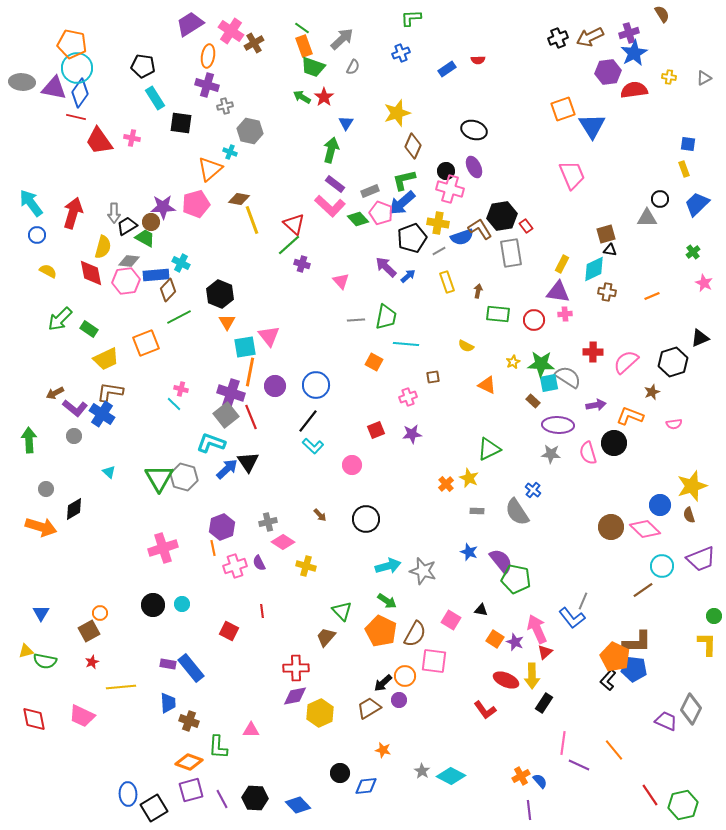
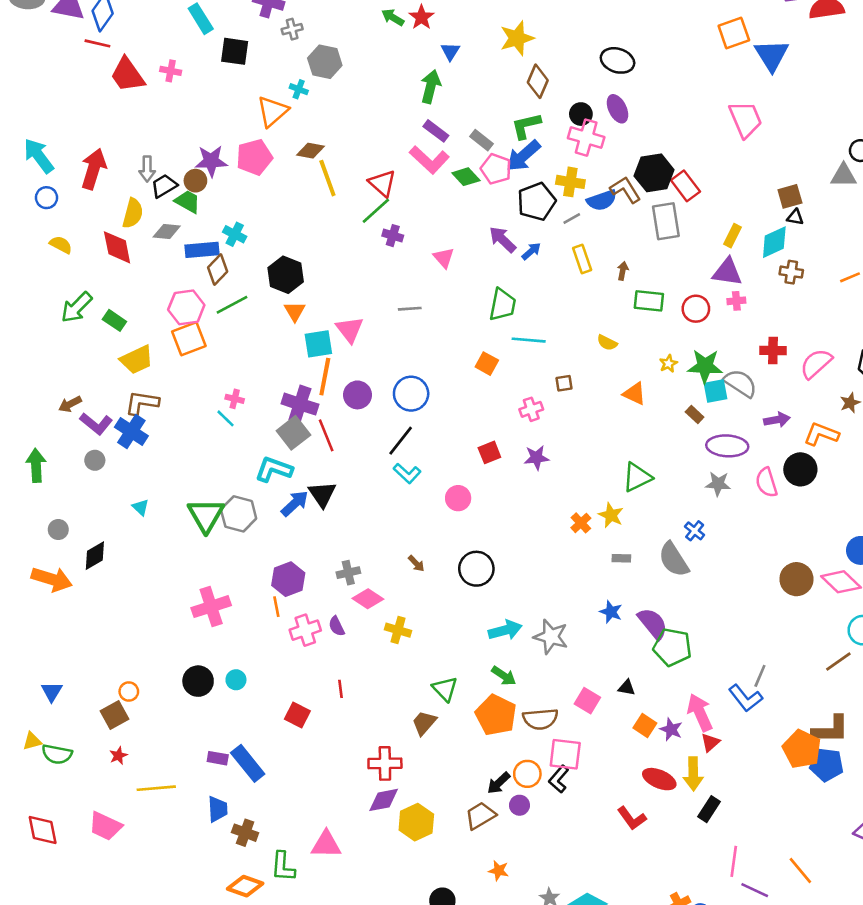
gray rectangle: (370, 191) -> (482, 140), turned 60
red rectangle: (526, 226) -> (685, 186), size x1.6
pink hexagon: (126, 281) -> (186, 307), moved
gray line: (356, 320) -> (410, 309), moved
brown semicircle: (415, 634) -> (540, 719), turned 56
black L-shape: (608, 680) -> (559, 779), moved
pink triangle: (251, 730) -> (326, 844), size x1.4

